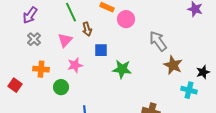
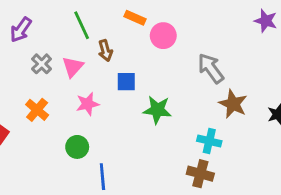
gray cross: (34, 39) -> (42, 64), moved
orange cross: (41, 69) -> (37, 110), turned 35
green circle: (61, 87) -> (77, 147), moved
cyan cross: (189, 90) -> (209, 141), moved

